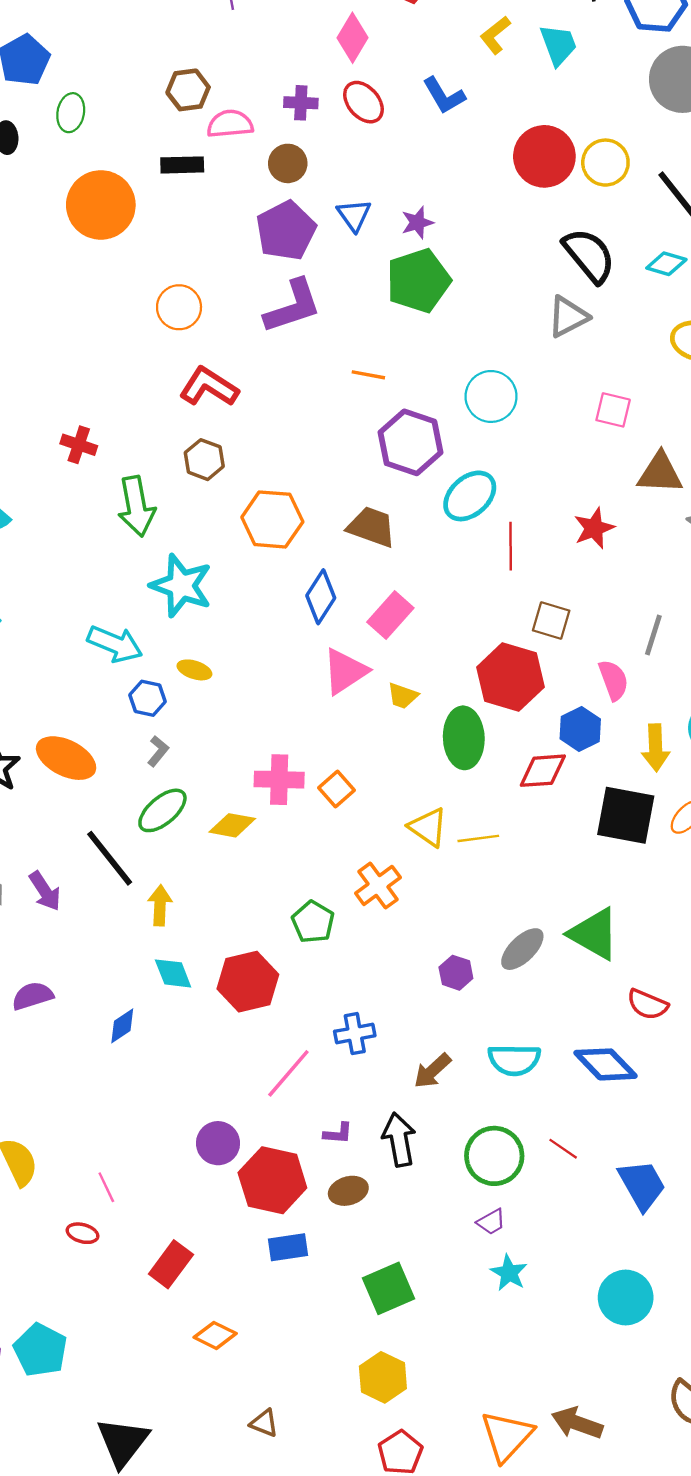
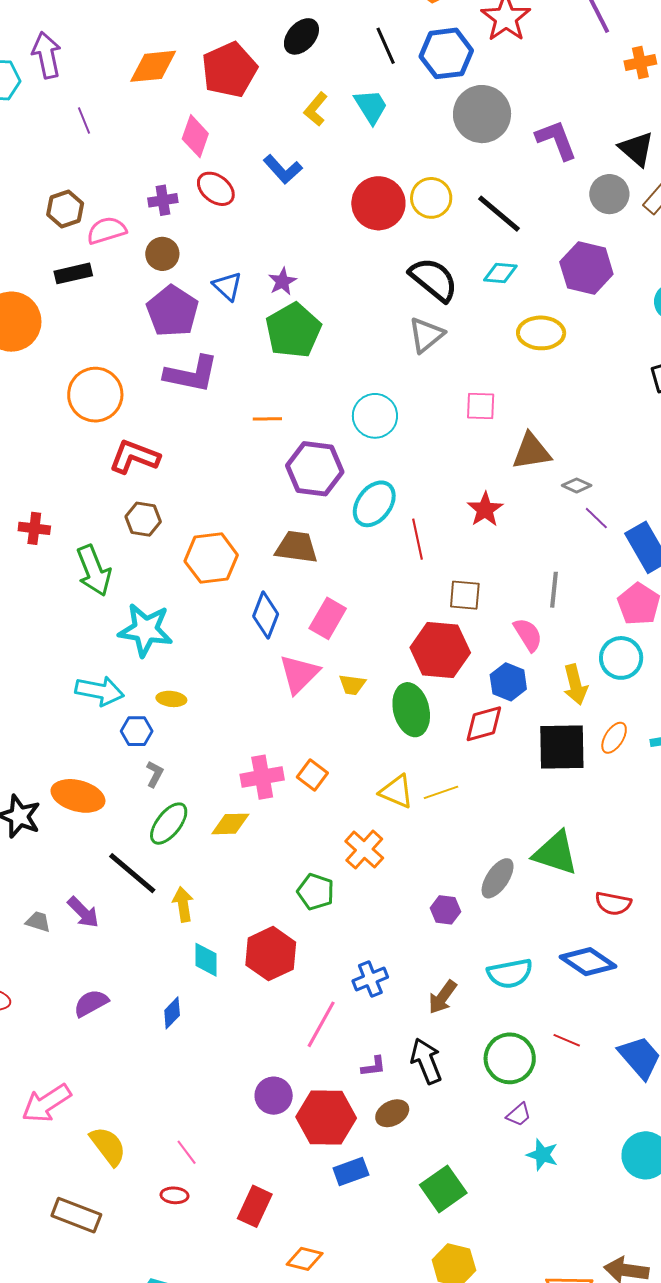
purple L-shape: (293, 306) -> (191, 374), turned 42
orange circle: (179, 307) -> (95, 395), size x1.4
cyan diamond: (173, 973) -> (206, 960), turned 33

